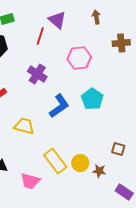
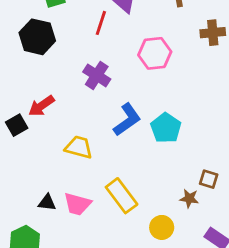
cyan pentagon: (92, 99) -> (166, 128), moved
yellow circle: (80, 163) -> (162, 227), moved
brown star: (99, 171) -> (189, 198), moved
pink trapezoid: (30, 181) -> (77, 204), moved

